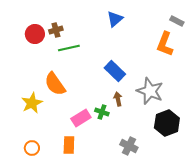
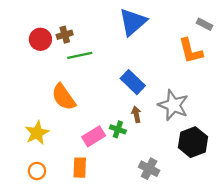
blue triangle: (115, 19) -> (133, 22), size x1.5
orange L-shape: (165, 44) -> (191, 51), turned -35
yellow star: (32, 103) -> (37, 133), moved

